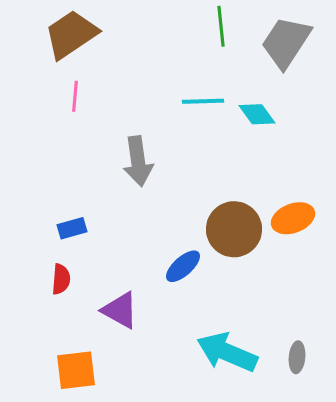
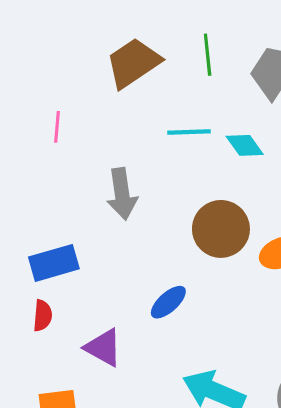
brown trapezoid: (71, 34) -> (133, 63), moved
blue rectangle: (72, 228) -> (54, 263), size x1.6
brown circle: (234, 229) -> (221, 229), moved

